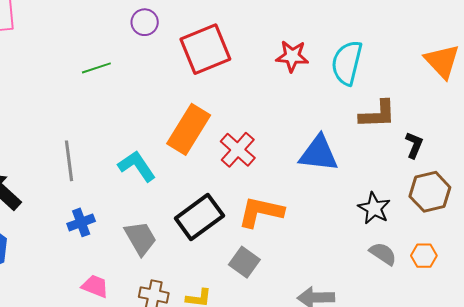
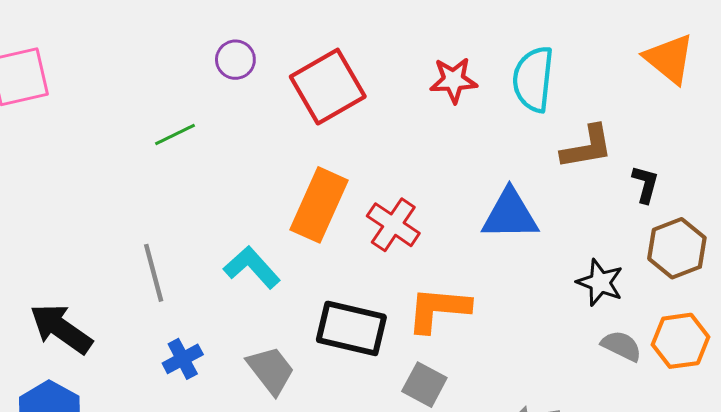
black rectangle: (199, 217) -> (351, 328), turned 57
orange hexagon: (424, 256) -> (681, 341), size x1.5

